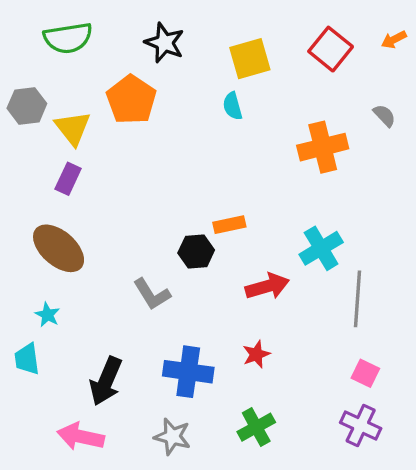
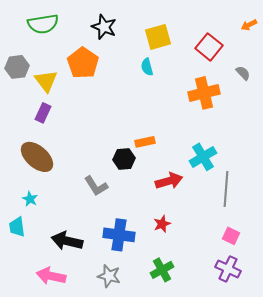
red square: (331, 49) -> (209, 47), moved
black arrow: (106, 381) -> (67, 241), turned 80

